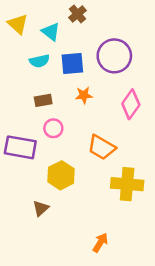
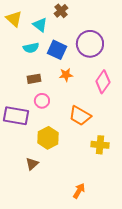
blue square: (72, 64) -> (57, 50), turned 30
yellow cross: (127, 184) -> (100, 145), size x0.7

